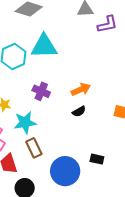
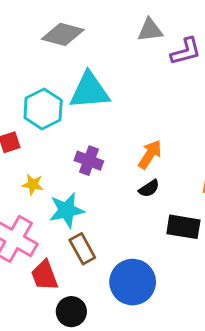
orange arrow: (81, 89) -> (150, 154), turned -30
black rectangle: (97, 159) -> (183, 227), moved, size x1.5

